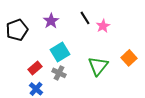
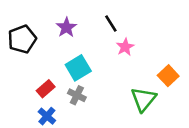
pink star: (103, 26) -> (125, 47), moved
green triangle: (98, 66) -> (143, 99), moved

